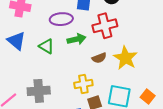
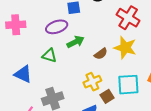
red cross: (105, 26) -> (128, 18), moved, turned -30
blue triangle: (16, 41) -> (23, 74), moved

